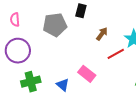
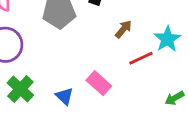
green cross: (31, 82) -> (20, 89), turned -36

